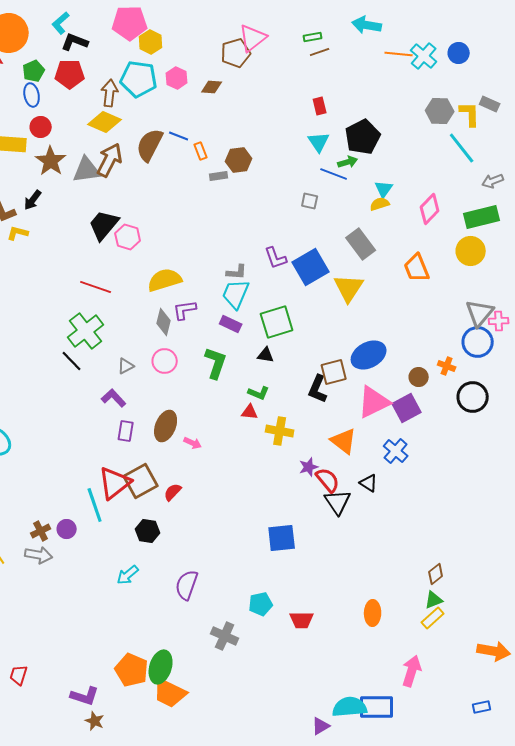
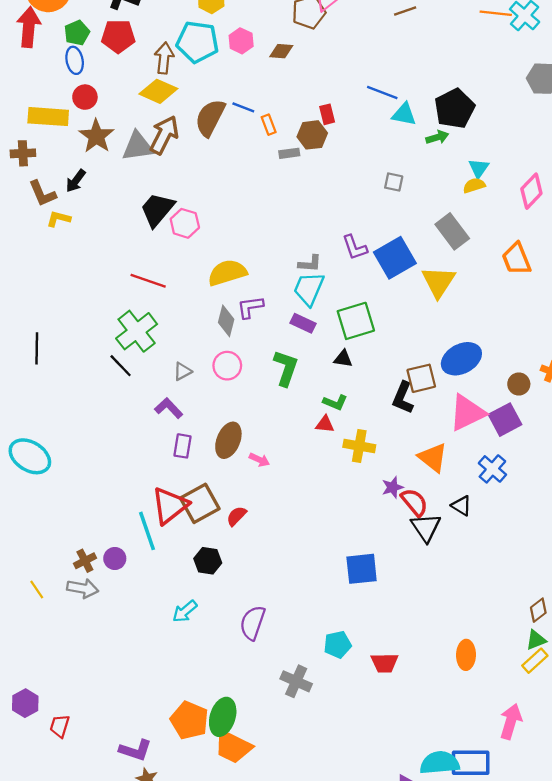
red rectangle: (320, 106) -> (327, 114), moved
cyan triangle: (319, 142) -> (404, 114), turned -45
blue line: (334, 174) -> (382, 92), moved

